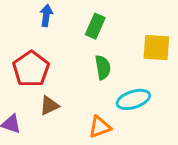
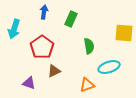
blue arrow: (46, 15) -> (44, 12), moved
green rectangle: (95, 26) -> (71, 19), moved

